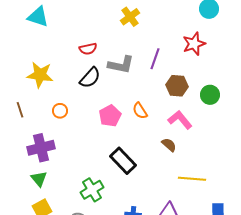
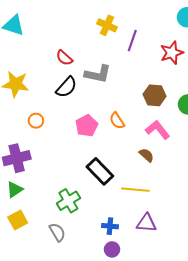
yellow cross: (130, 17) -> (107, 25), turned -30
red semicircle: (88, 49) -> (64, 58), turned 54
purple line: (155, 59) -> (132, 41), moved
green triangle: (39, 179) -> (15, 190), turned 36
yellow line: (192, 179) -> (135, 190), moved

